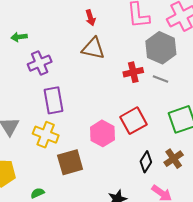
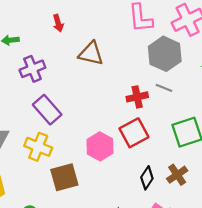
red arrow: (90, 18) -> (58, 23), moved
red cross: (133, 72) -> (137, 97), moved
purple rectangle: (54, 100) -> (47, 110), turned -32

